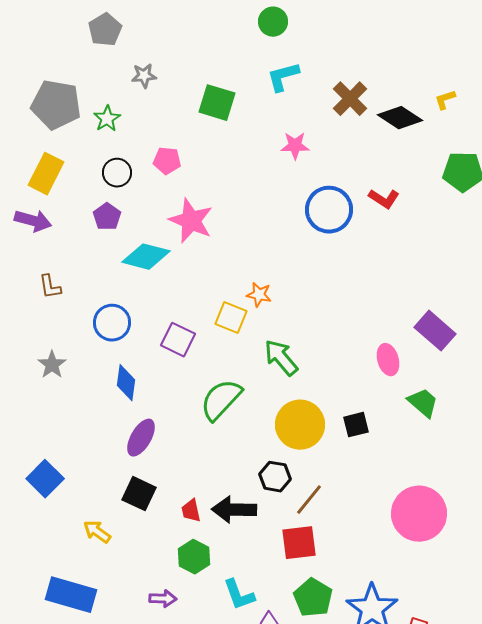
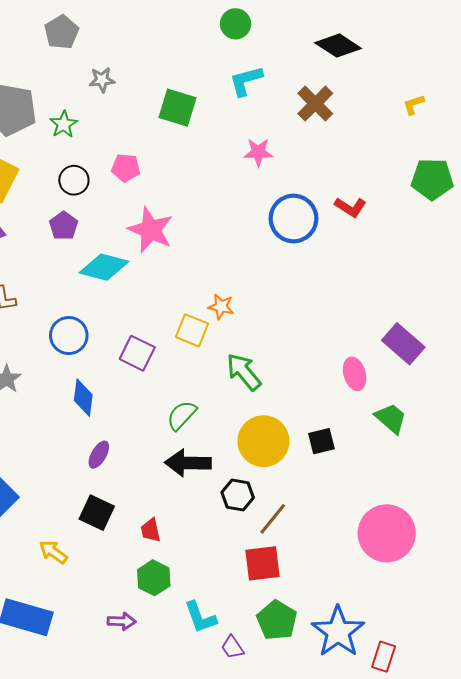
black diamond: (400, 118) -> (338, 46), moved
green semicircle: (221, 400) -> (182, 415), size x0.7
purple ellipse: (141, 438) -> (99, 455), size x0.7
black arrow: (234, 510) -> (188, 463), moved

